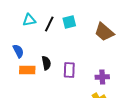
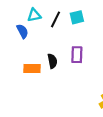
blue semicircle: (18, 51) -> (22, 31), moved
purple rectangle: (69, 70) -> (77, 55), moved

